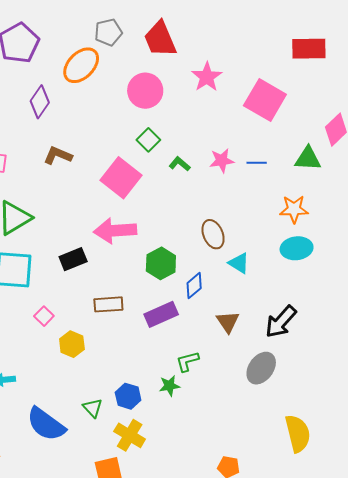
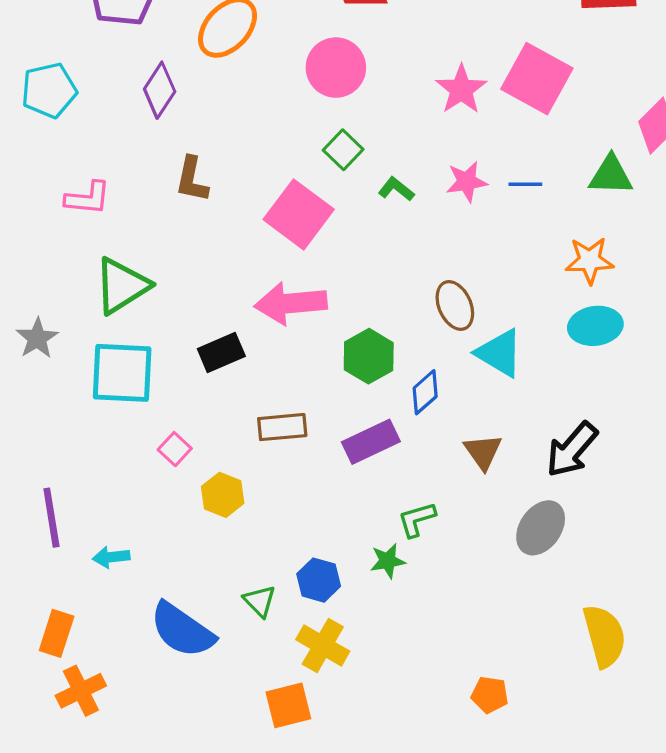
pink star: (207, 77) -> (461, 89), moved
brown L-shape: (58, 155) -> (192, 179), turned -100
cyan triangle: (239, 263) -> (499, 353), size x1.4

